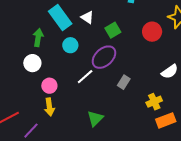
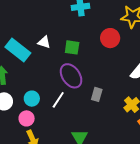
green square: (113, 30) -> (72, 47), turned -35
cyan circle: (70, 45) -> (32, 99), moved
purple ellipse: (104, 57) -> (71, 76), turned -65

